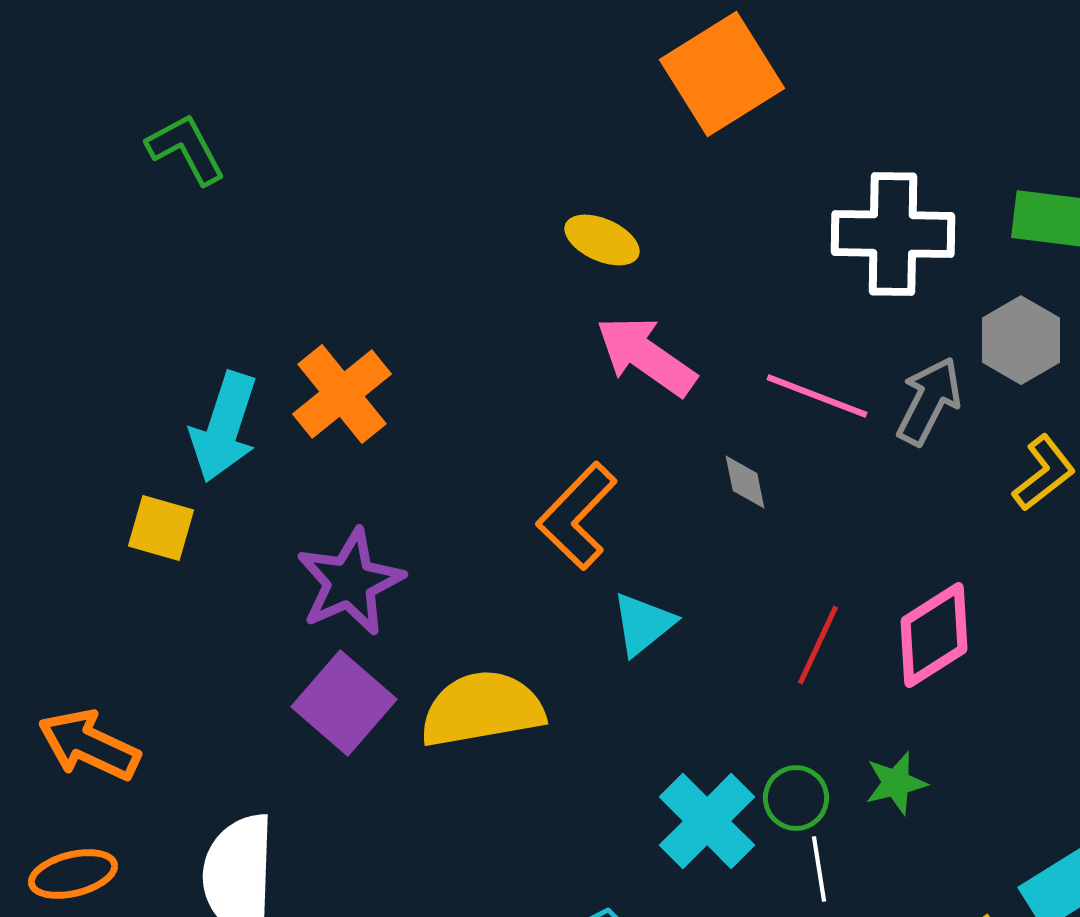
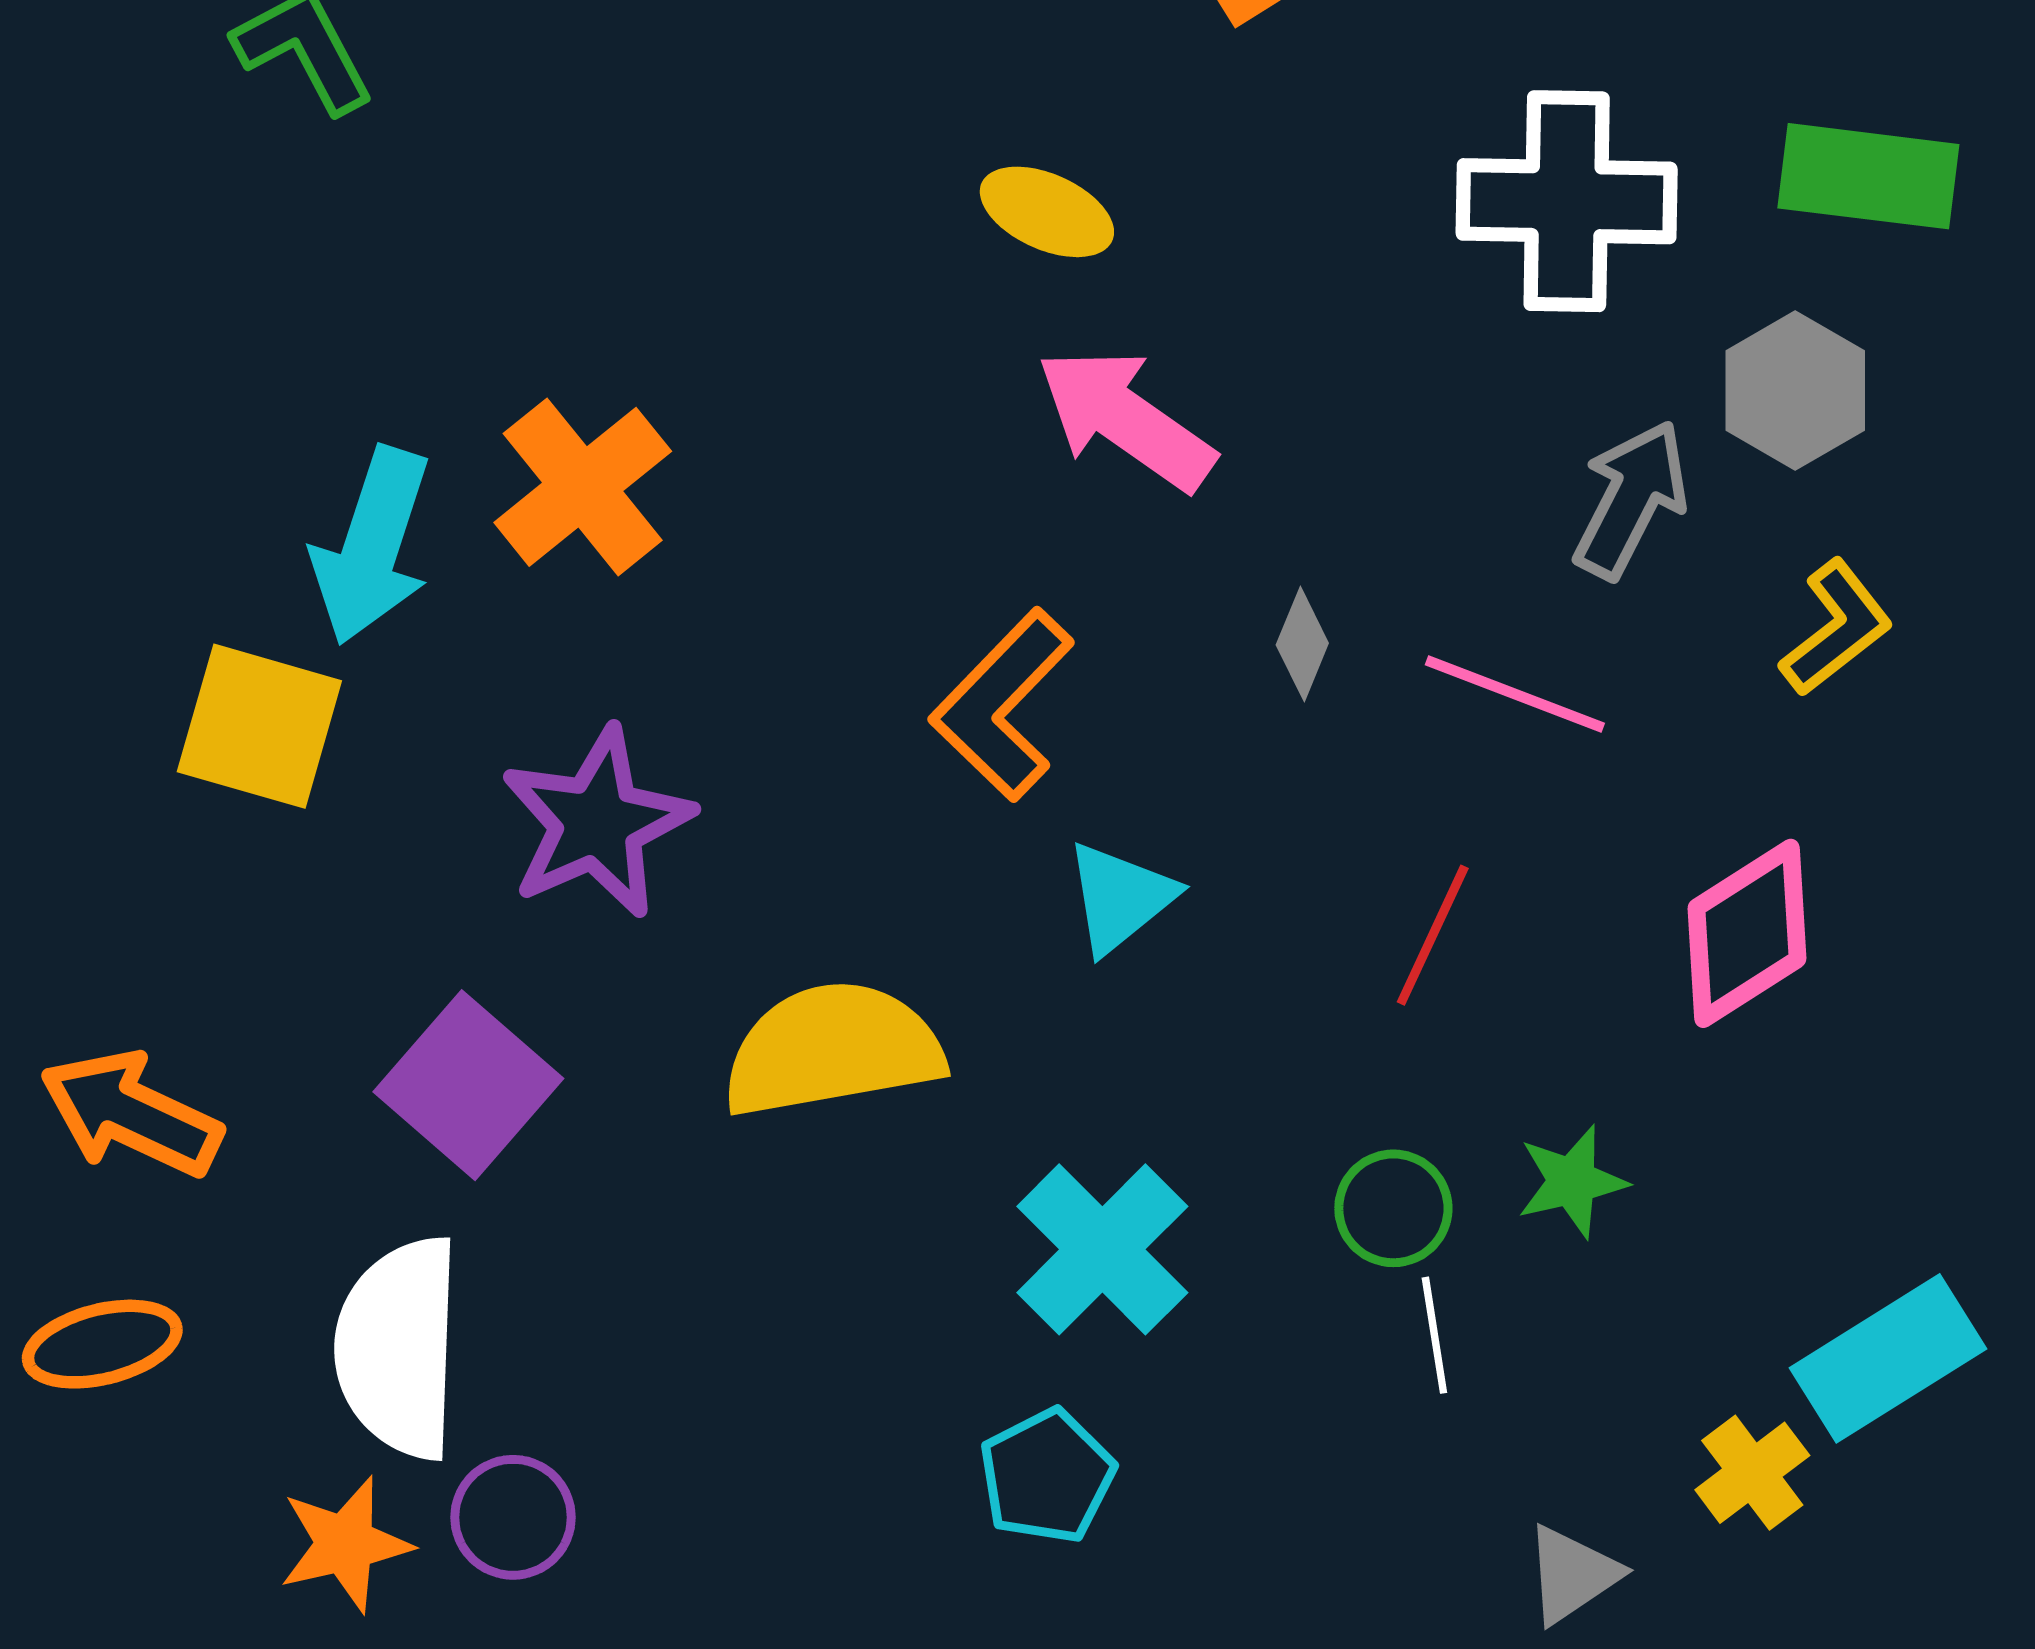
pink line: (817, 396) -> (1515, 694), moved
gray diamond: (745, 482) -> (1302, 644), turned 34
yellow square: (161, 528) -> (259, 726), size x1.4
pink diamond: (934, 635) -> (1747, 933), moved
purple square: (344, 703) -> (468, 1085), moved
cyan cross: (707, 821) -> (1102, 1249), moved

